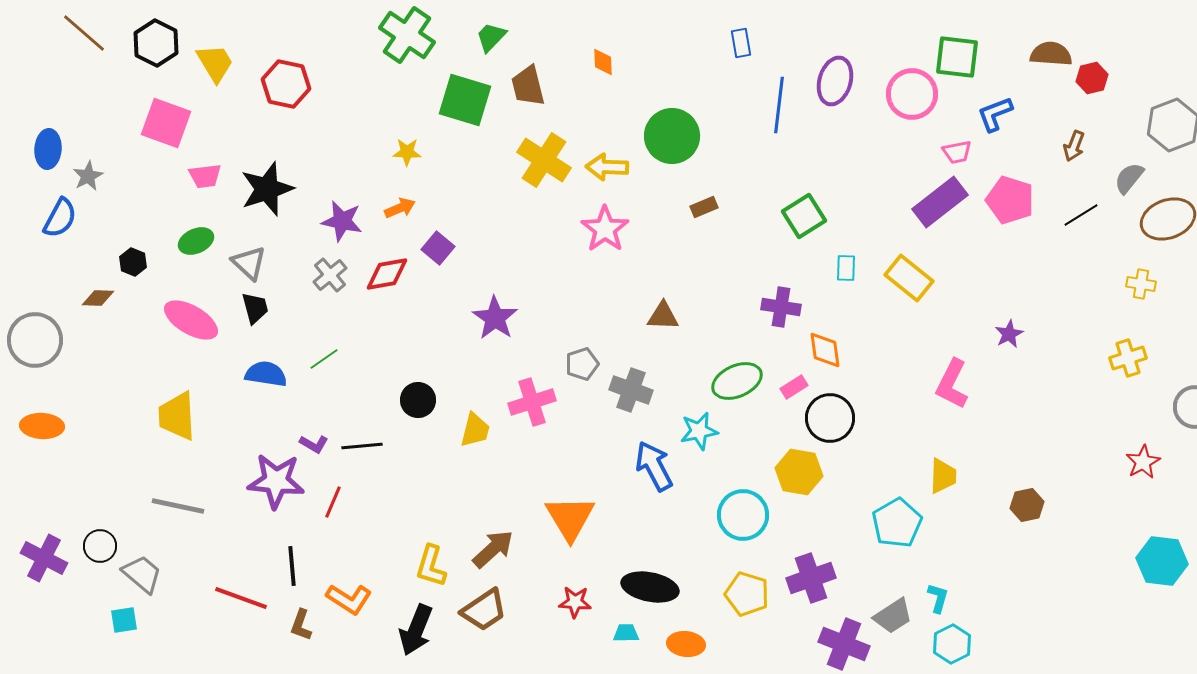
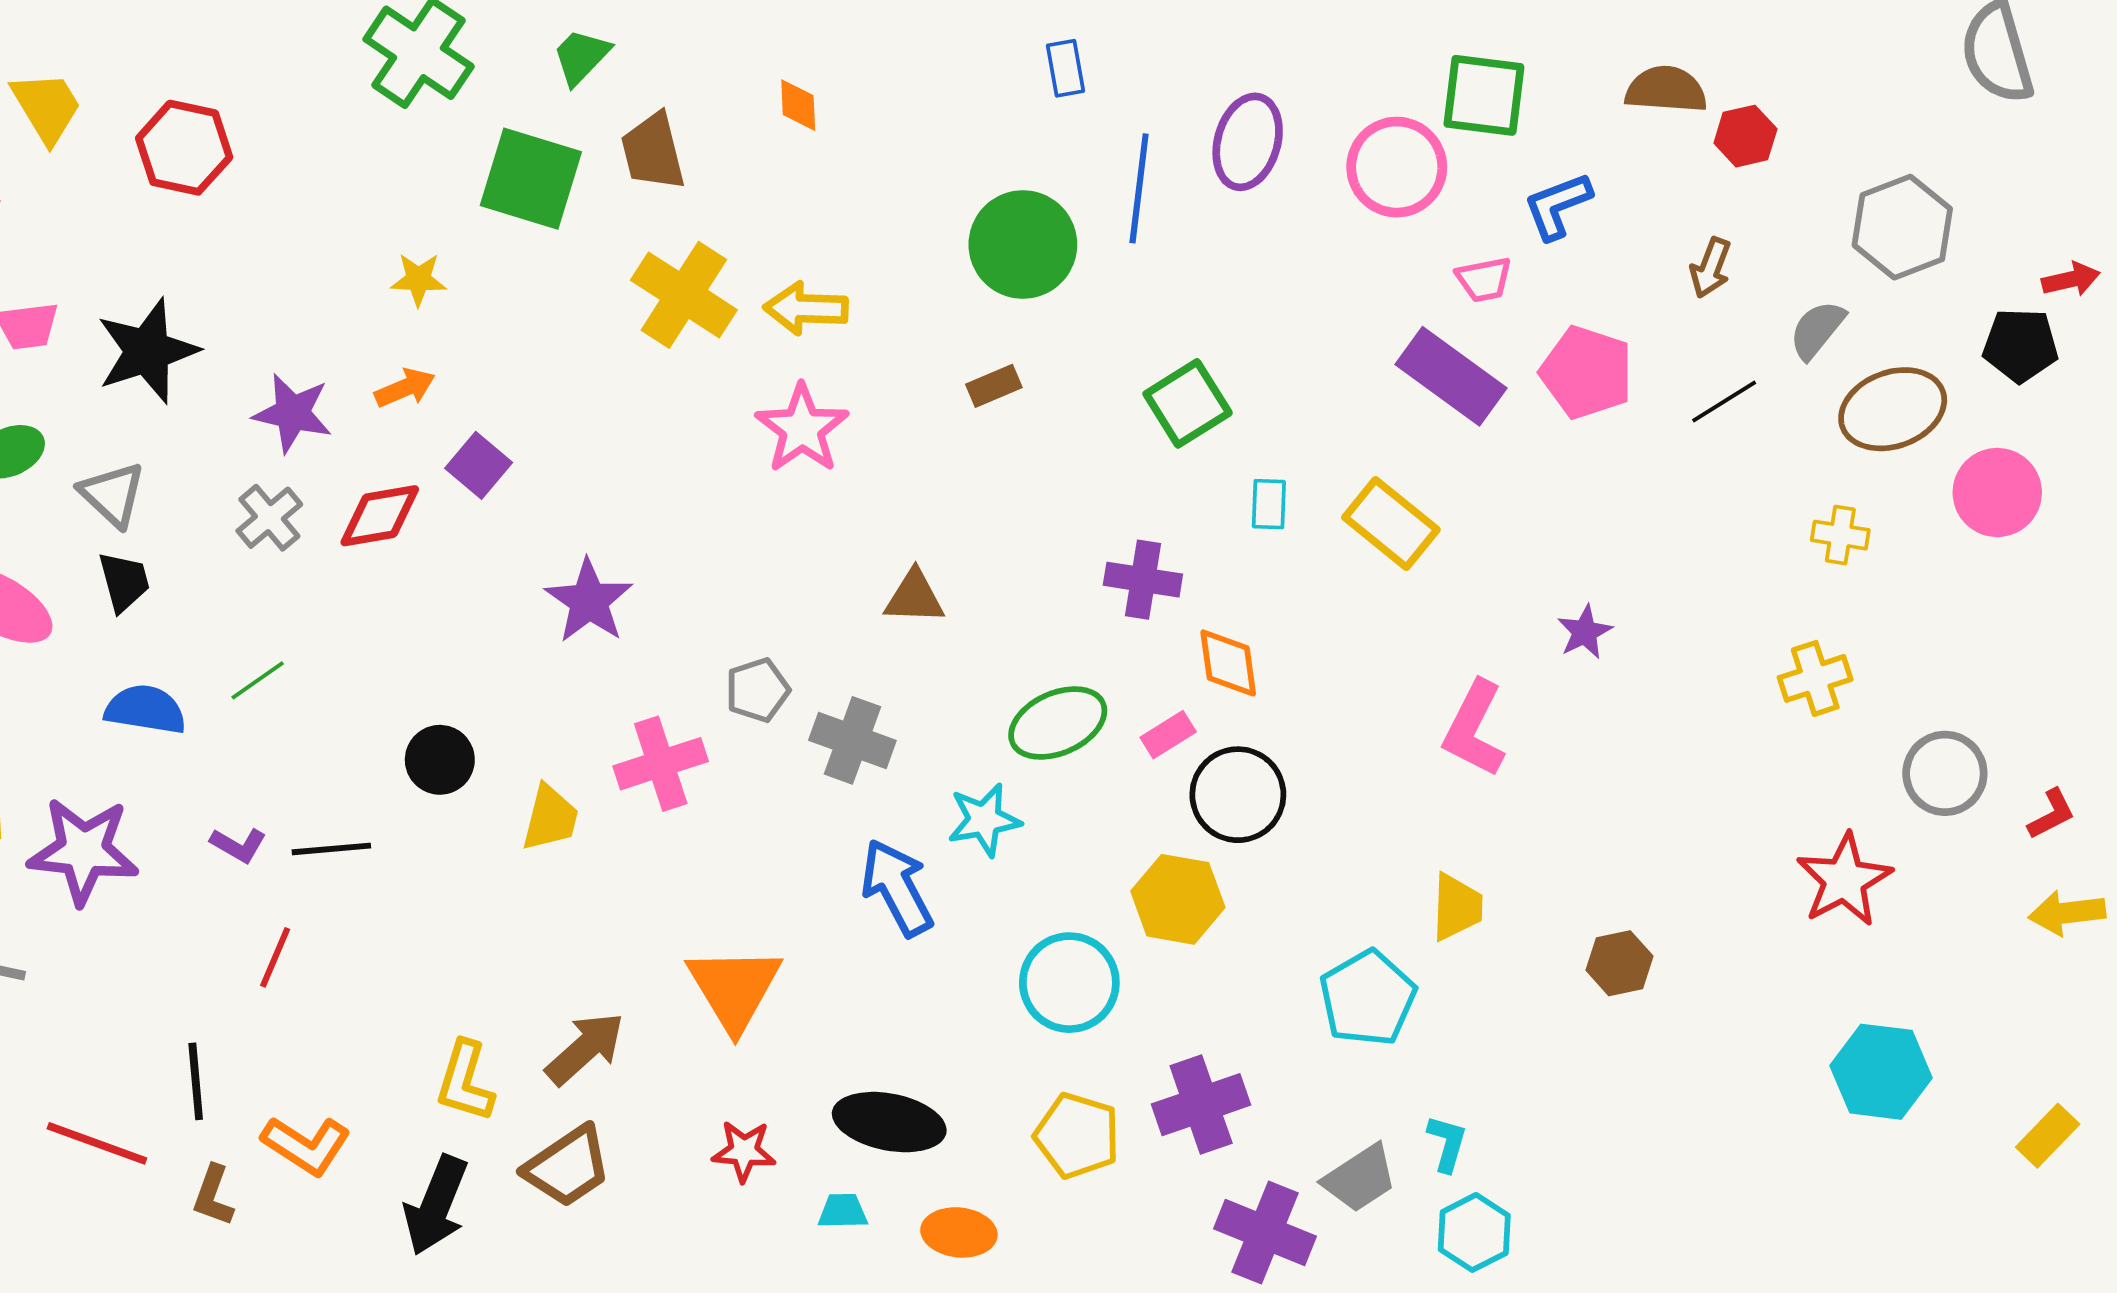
green circle: (672, 136) -> (1023, 245), moved
purple rectangle: (940, 202) -> (1451, 376), turned 74
red star: (1143, 462) -> (1844, 880), size x1.4
purple star: (276, 481) -> (83, 851), moved

